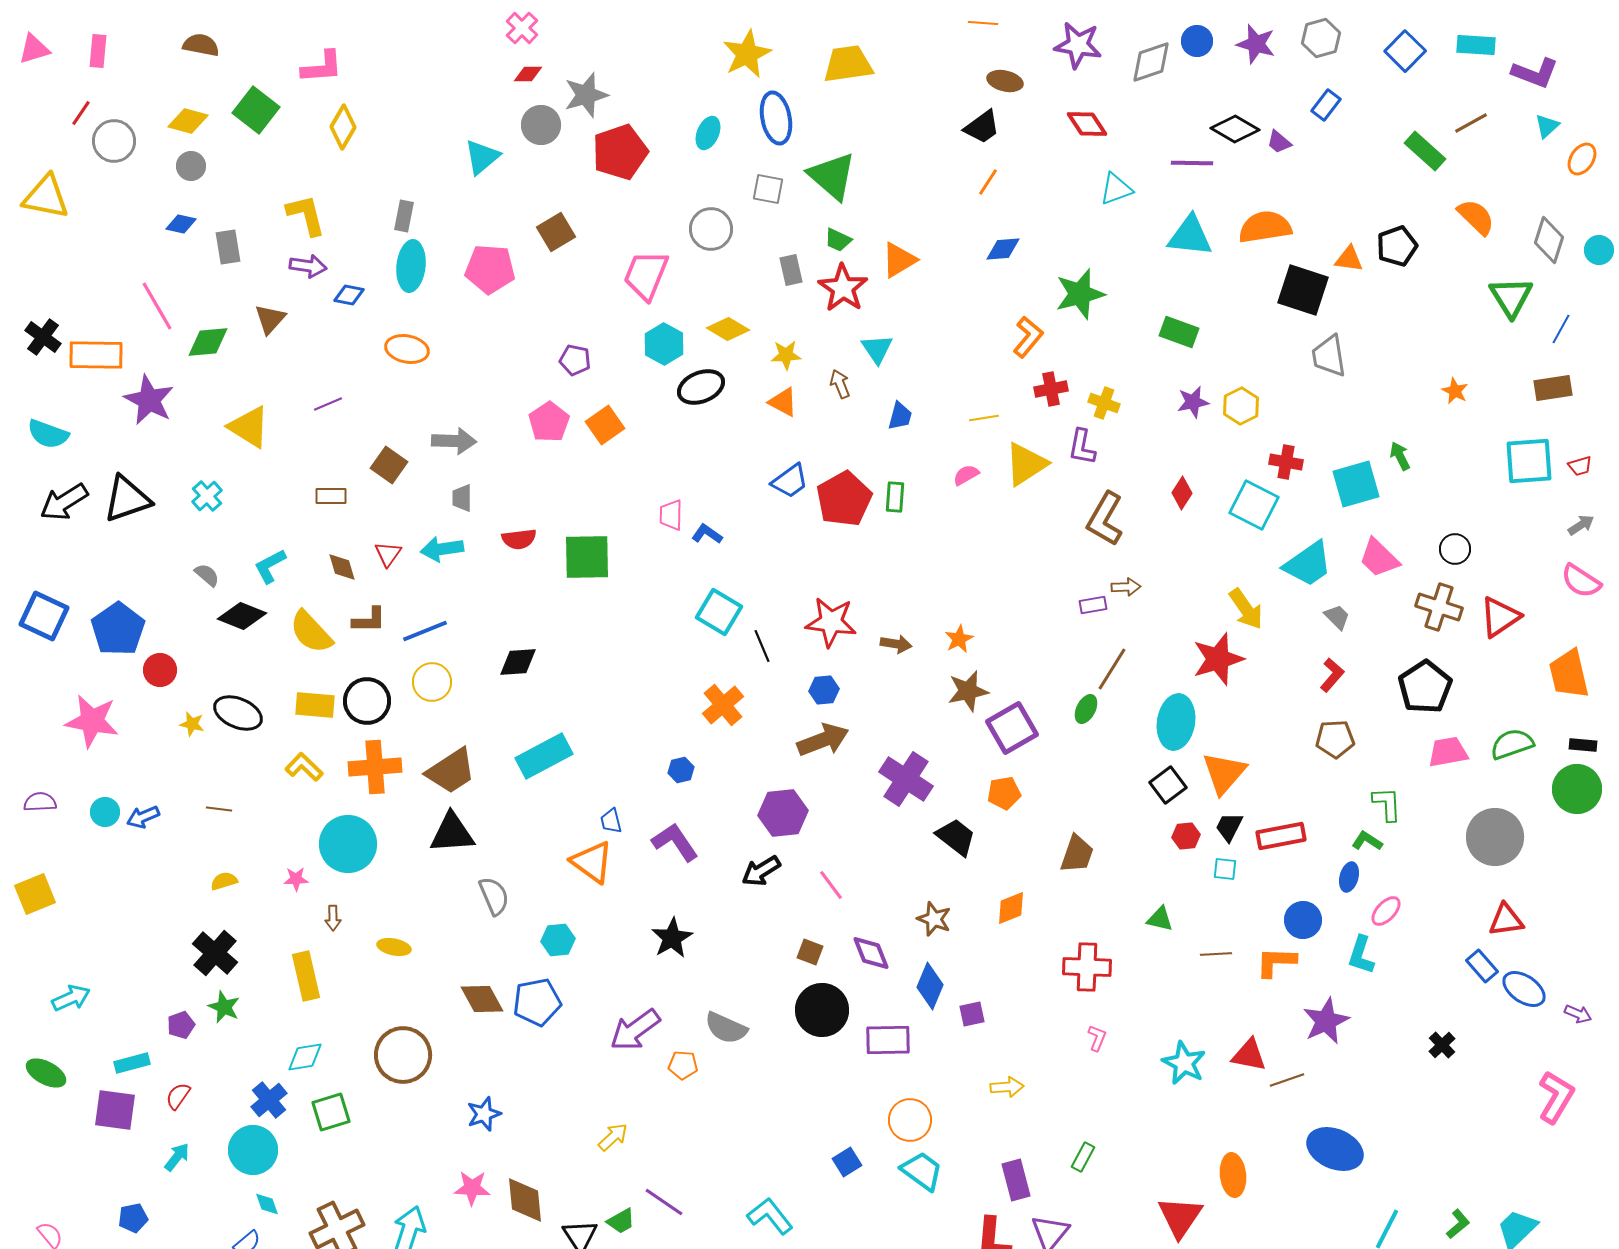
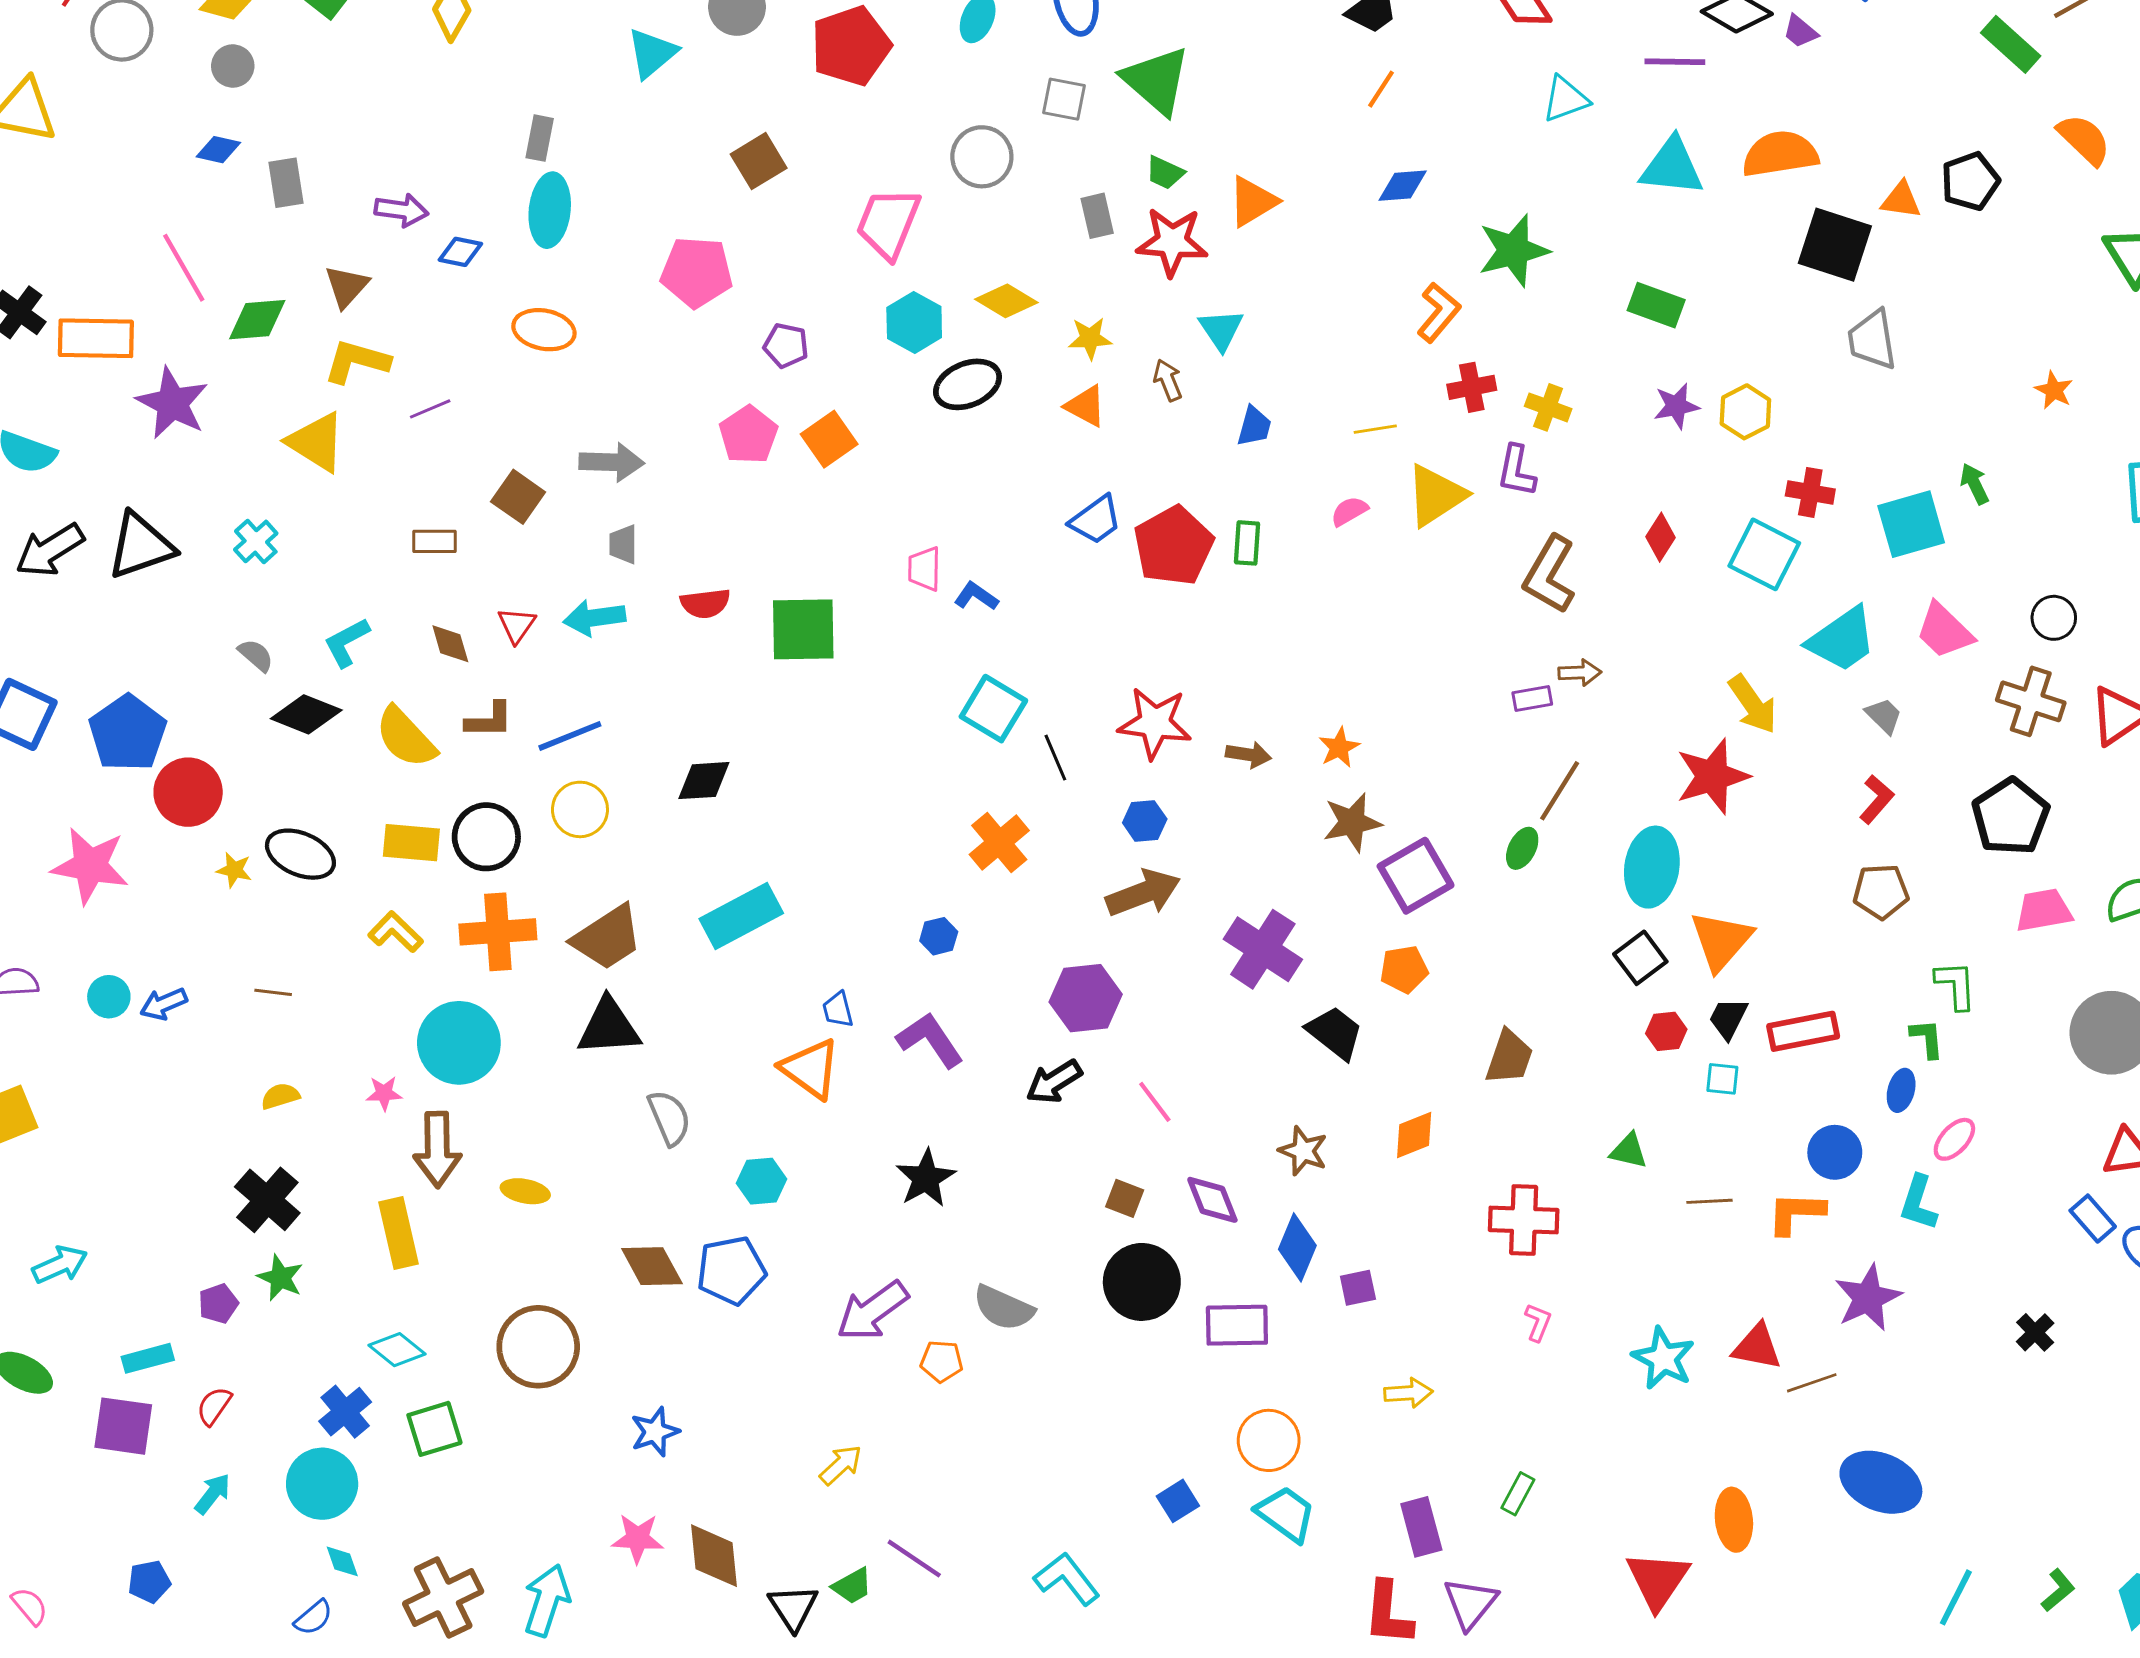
yellow L-shape: (306, 215) -> (357, 361), moved, turned -60
pink pentagon: (490, 269) -> (697, 272), moved
red star: (843, 288) -> (1172, 242), turned -30
red circle: (160, 670) -> (188, 792), size x1.4
green L-shape: (1367, 841) -> (1927, 1038), turned 52
brown arrow: (333, 918) -> (437, 1149), size x2.0
cyan diamond: (305, 1057) -> (397, 1350), turned 48

